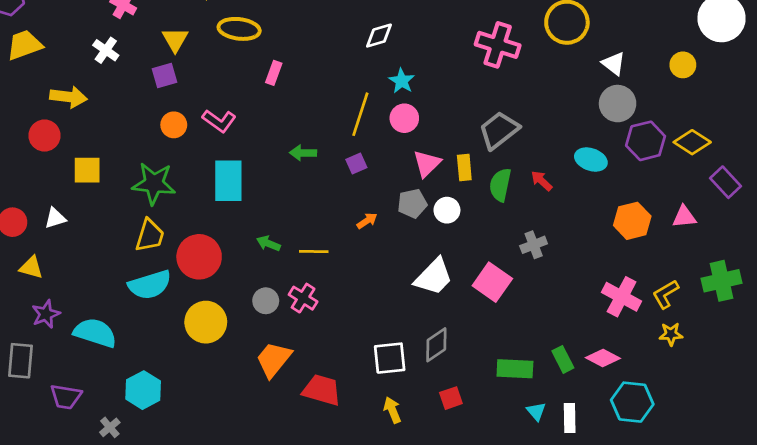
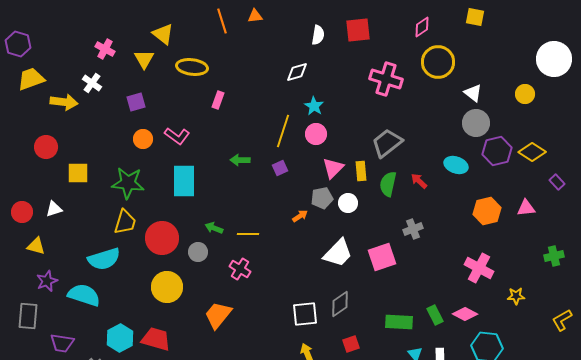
yellow triangle: (175, 40) -> (144, 59), moved
yellow arrow: (68, 97) -> (64, 102), moved
purple rectangle: (726, 182) -> (557, 182), size x0.7
orange arrow: (367, 221) -> (300, 216), moved
green cross: (722, 281) -> (554, 256), size x0.7
pink square: (492, 282) -> (382, 257), turned 36
cyan semicircle: (150, 285) -> (104, 259), moved
yellow L-shape: (666, 294) -> (562, 320), moved
gray circle: (266, 301) -> (198, 252), moved
red trapezoid: (322, 390) -> (156, 339), moved

